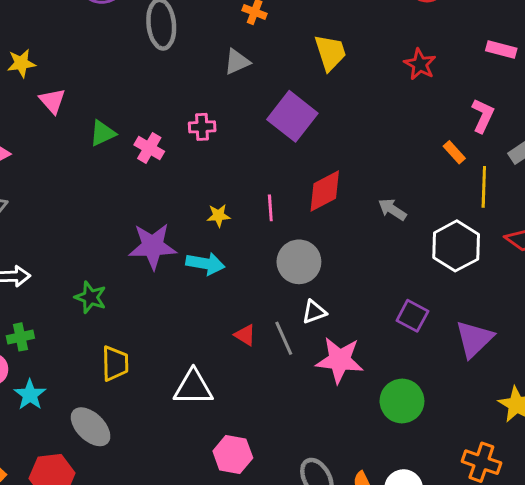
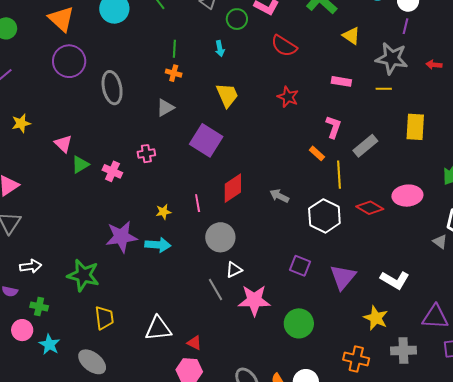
pink triangle: (52, 101) -> (63, 144), moved
green star: (90, 297) -> (83, 275), size x1.5
red triangle: (245, 335) -> (194, 343), moved
green cross: (20, 337) -> (39, 307), turned 30

